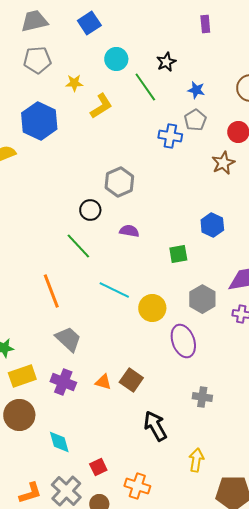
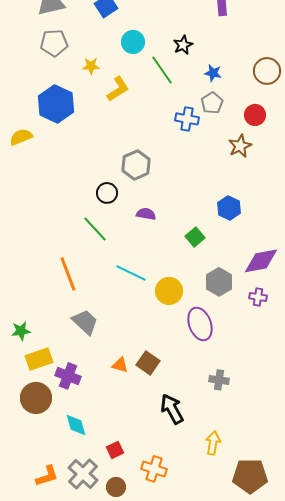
green square: (178, 254) -> (195, 237), turned -30
purple cross: (63, 382) -> (68, 376), moved

